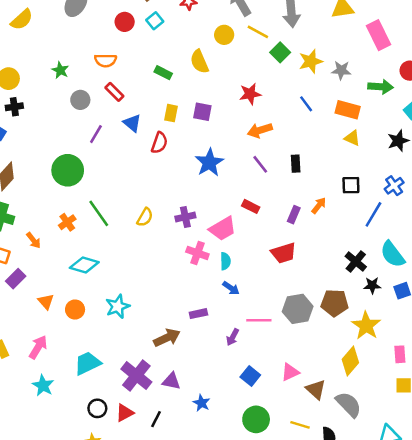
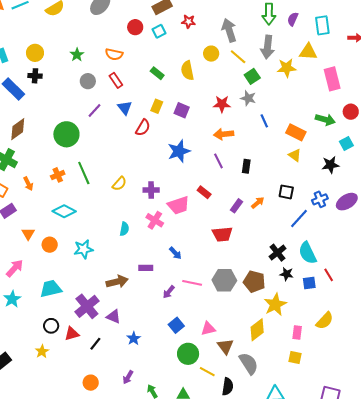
yellow star: (311, 61) -> (287, 68), moved
gray star: (341, 70) -> (248, 98), moved
cyan semicircle: (225, 261) -> (124, 229), moved
green circle: (256, 419) -> (188, 354), moved

